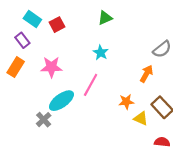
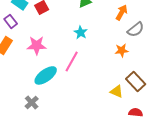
orange arrow: (146, 74) -> (122, 12), moved
orange star: (126, 102) -> (122, 50), moved
gray cross: (44, 120) -> (32, 102), moved

